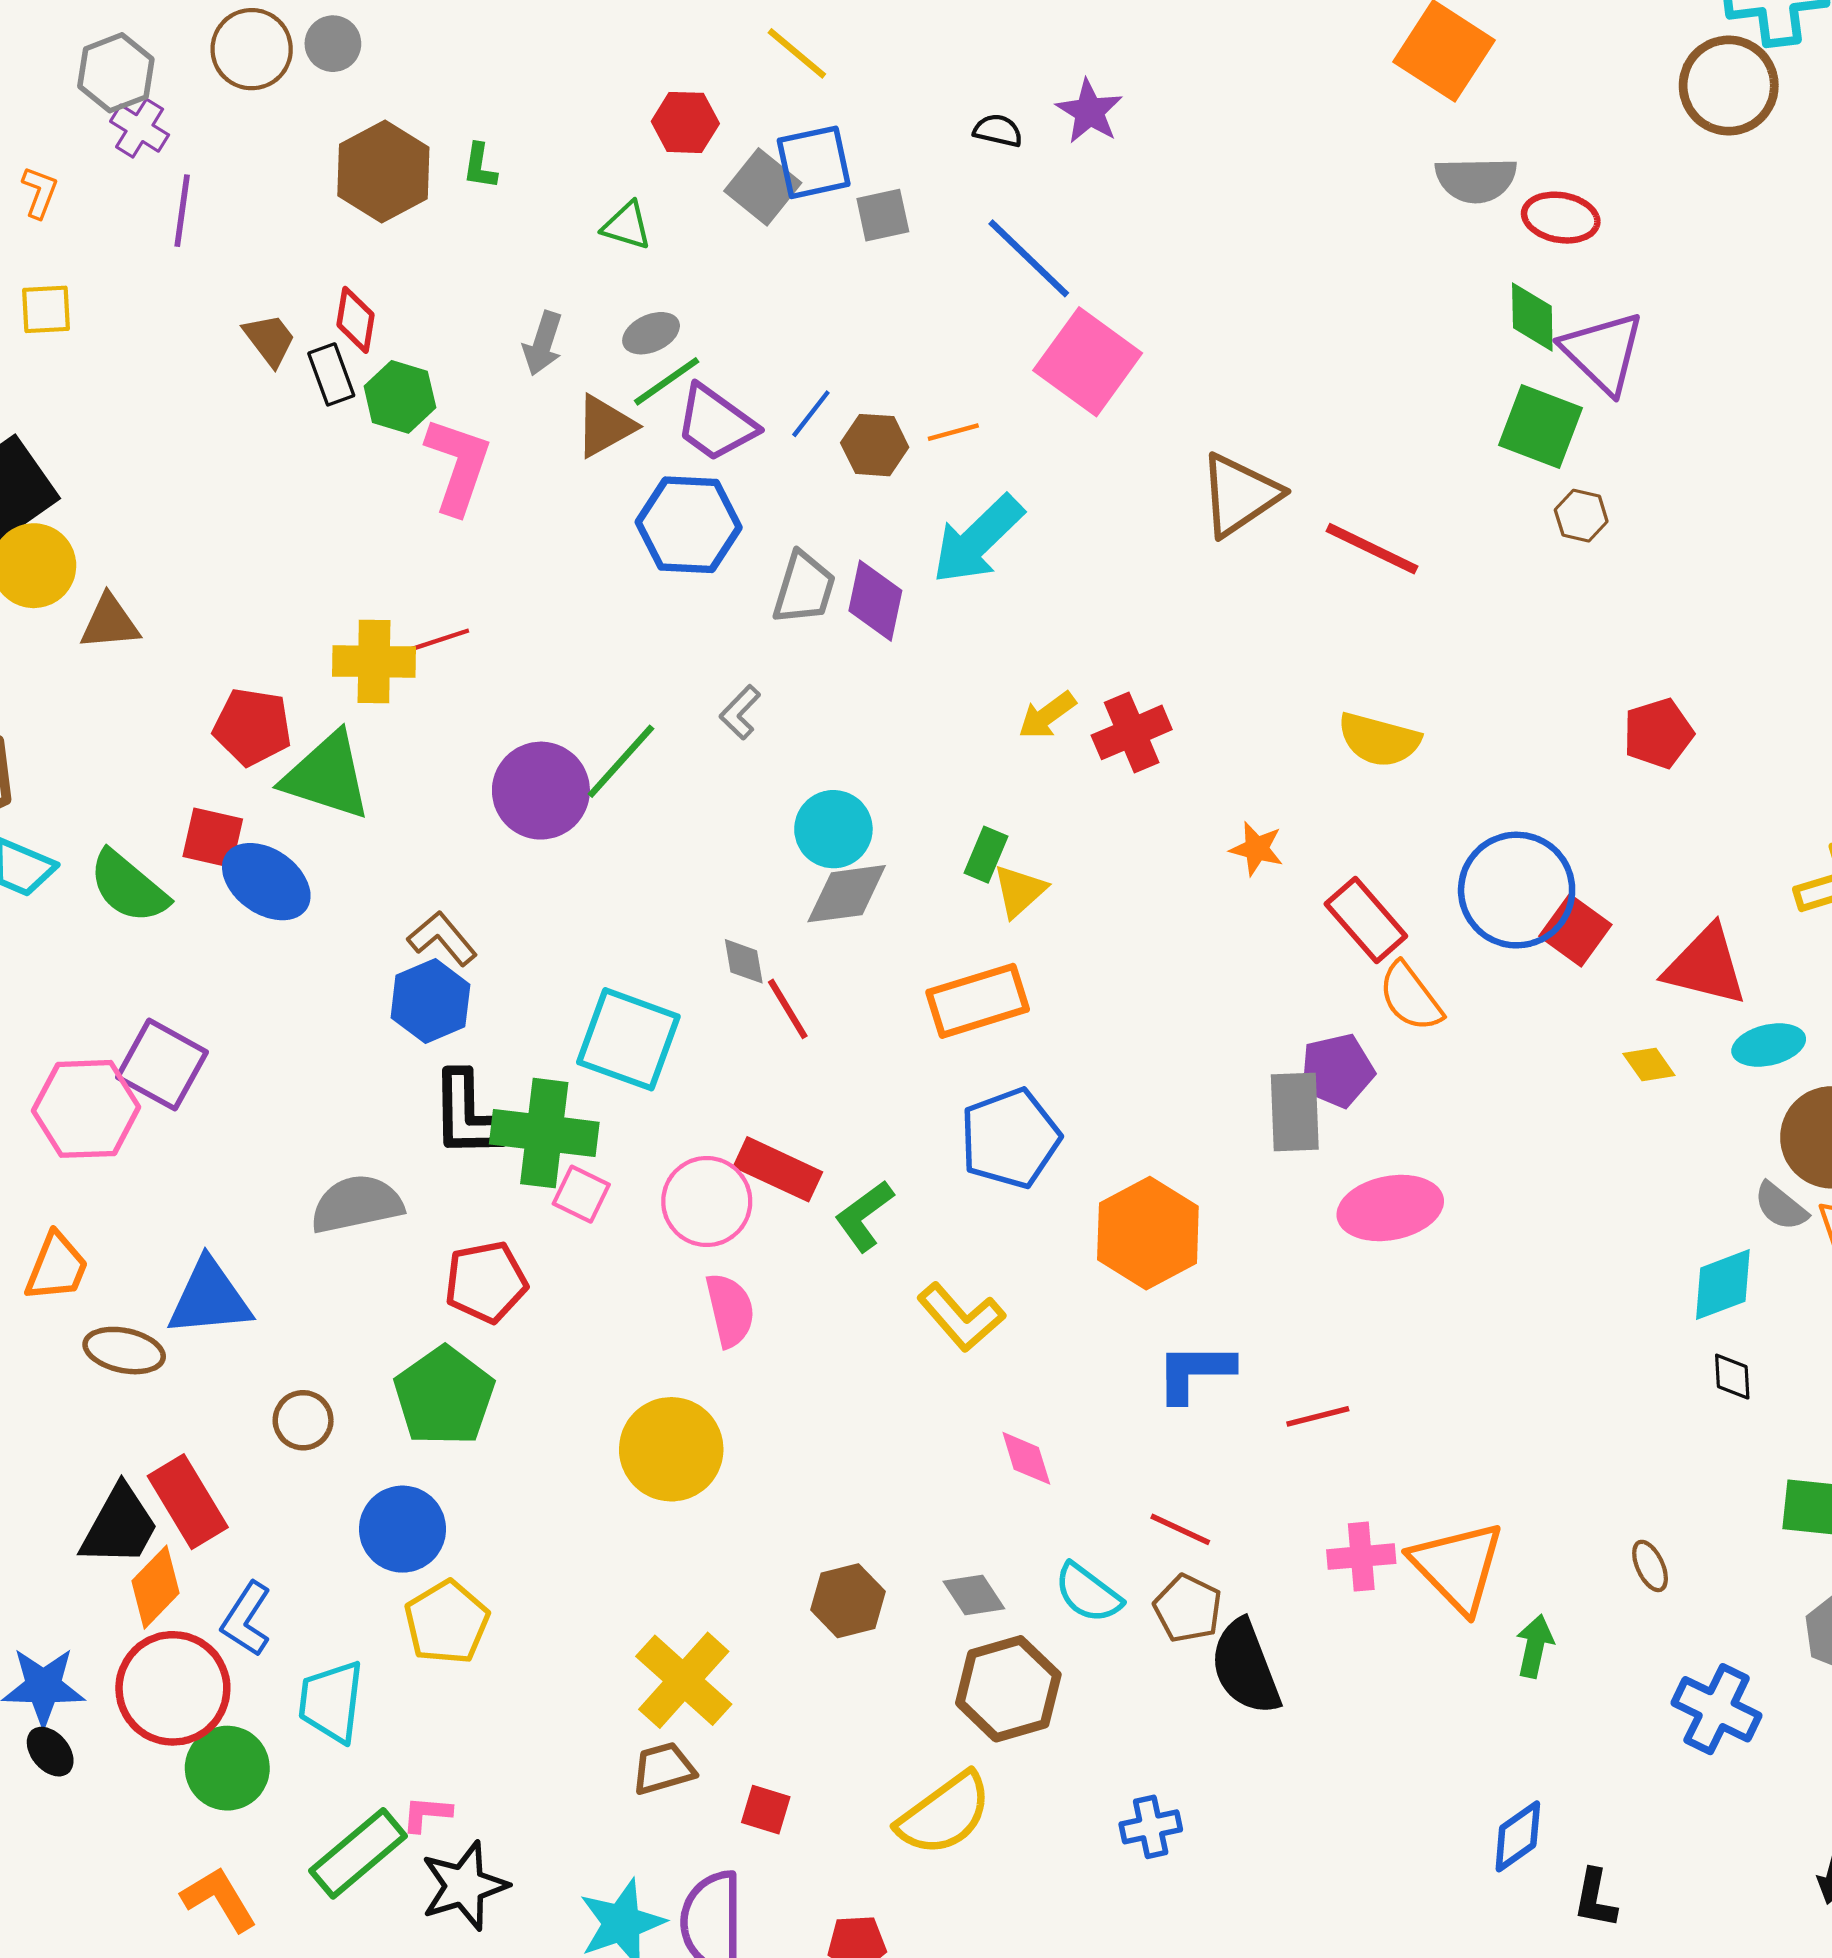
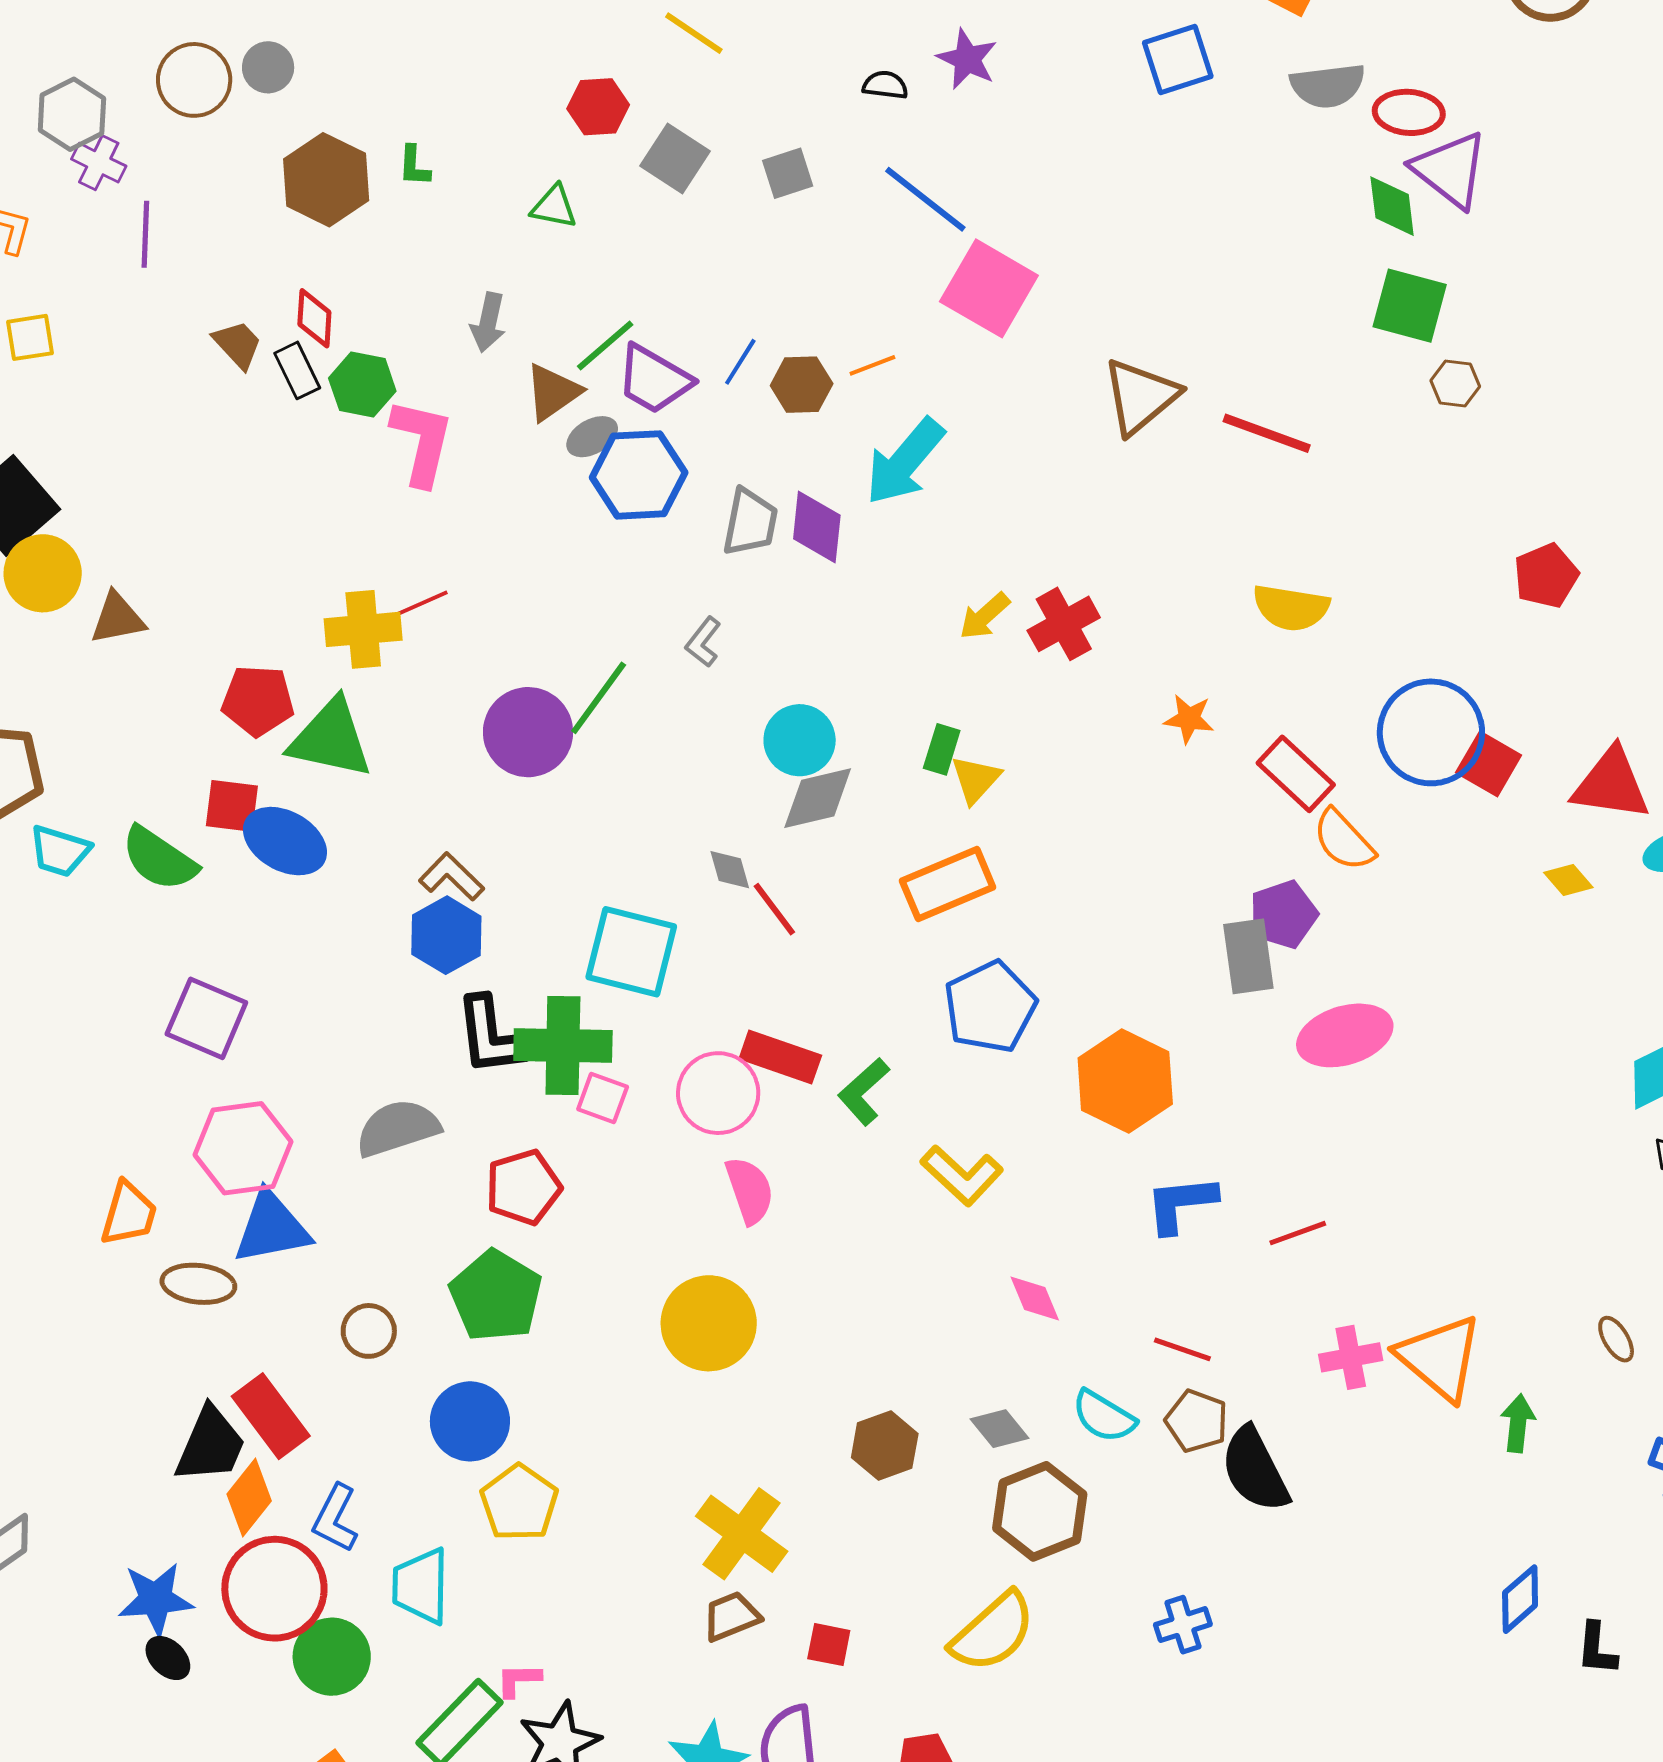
blue square: (814, 162) -> (1178, 60), moved
gray ellipse: (651, 333) -> (592, 437), moved
purple triangle: (1603, 352) -> (1450, 170), moved
pink hexagon: (86, 1109) -> (243, 1148), moved

